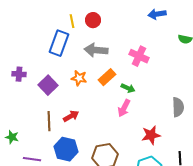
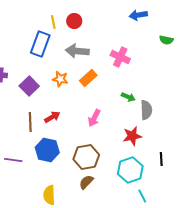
green arrow: (128, 88) -> (128, 97), moved
gray semicircle: (178, 107) -> (146, 110), moved
pink arrow: (124, 108) -> (94, 118), moved

